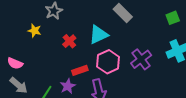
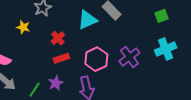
cyan triangle: (98, 35) -> (87, 20), moved
red rectangle: (80, 70) -> (61, 58), moved

